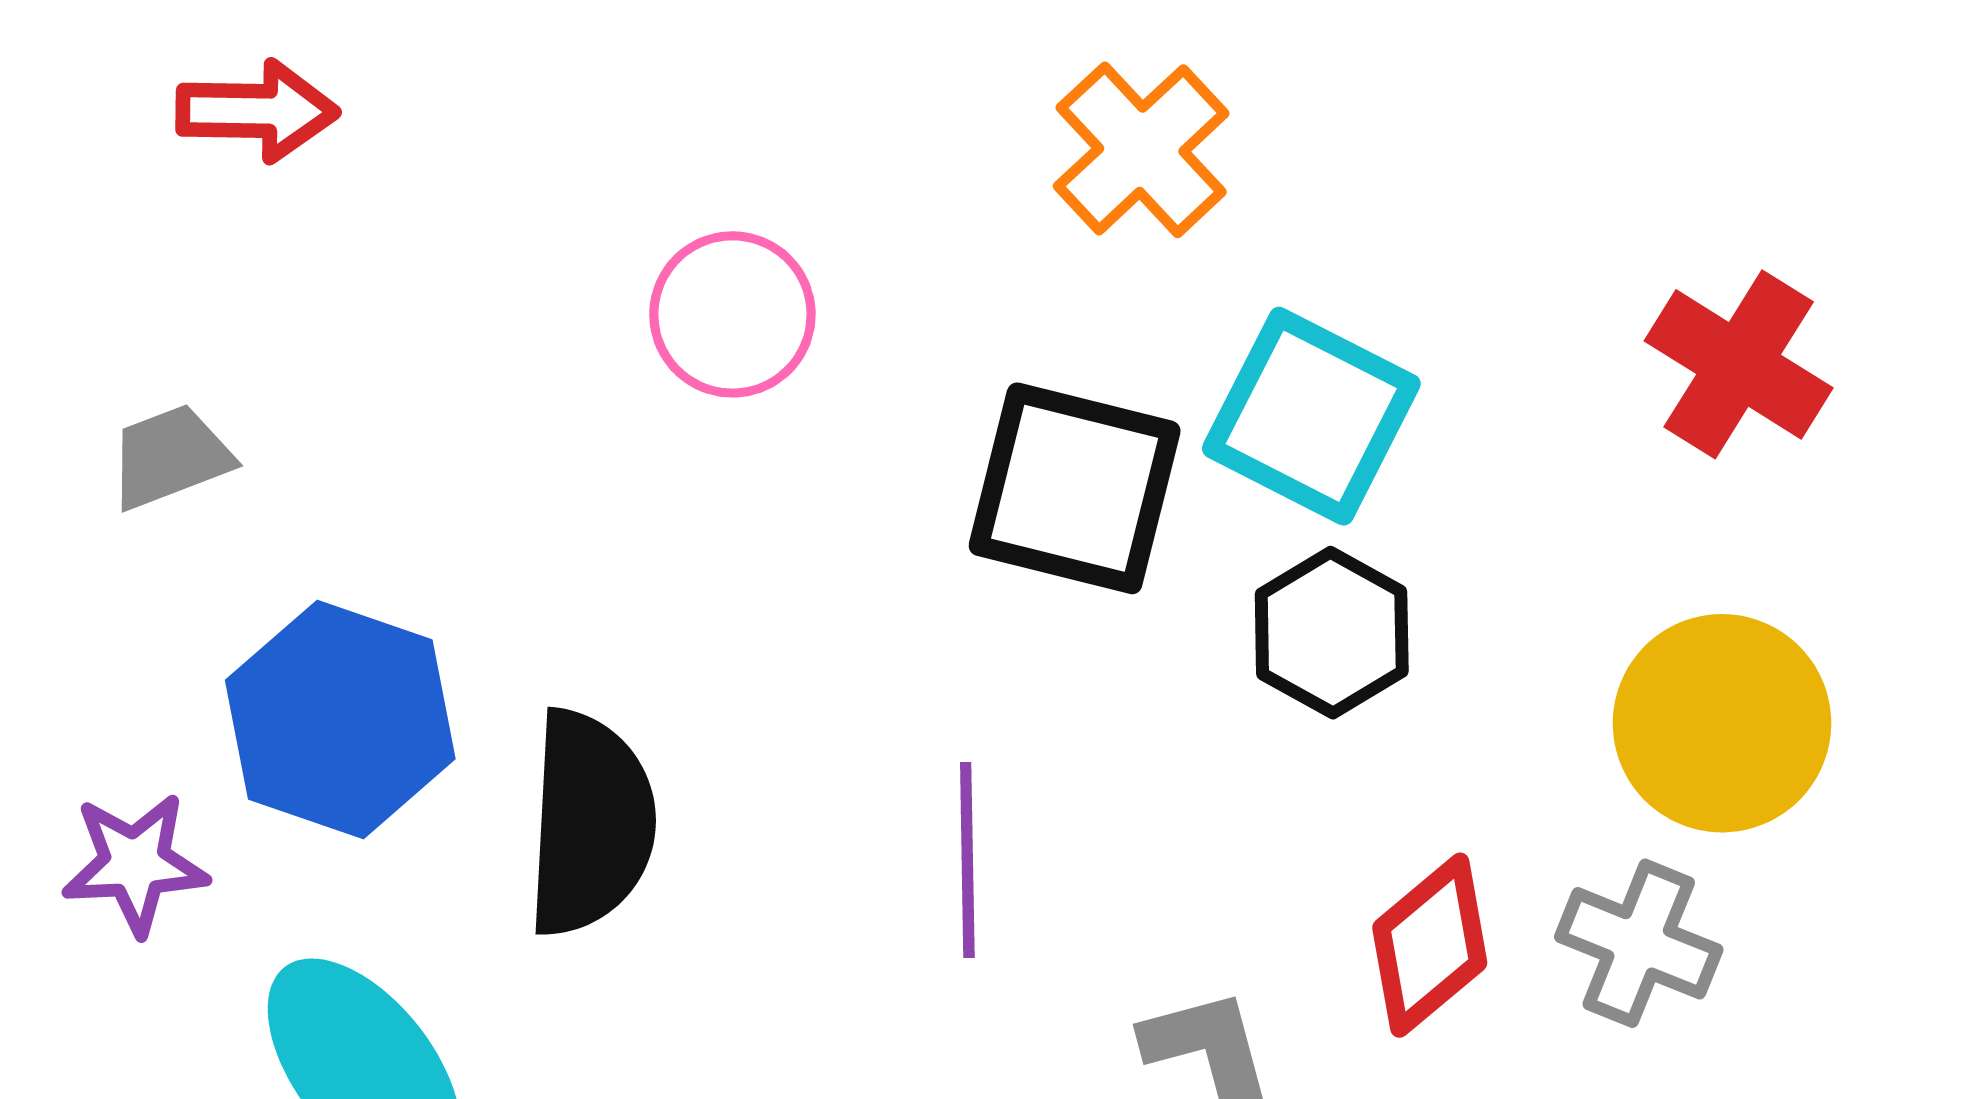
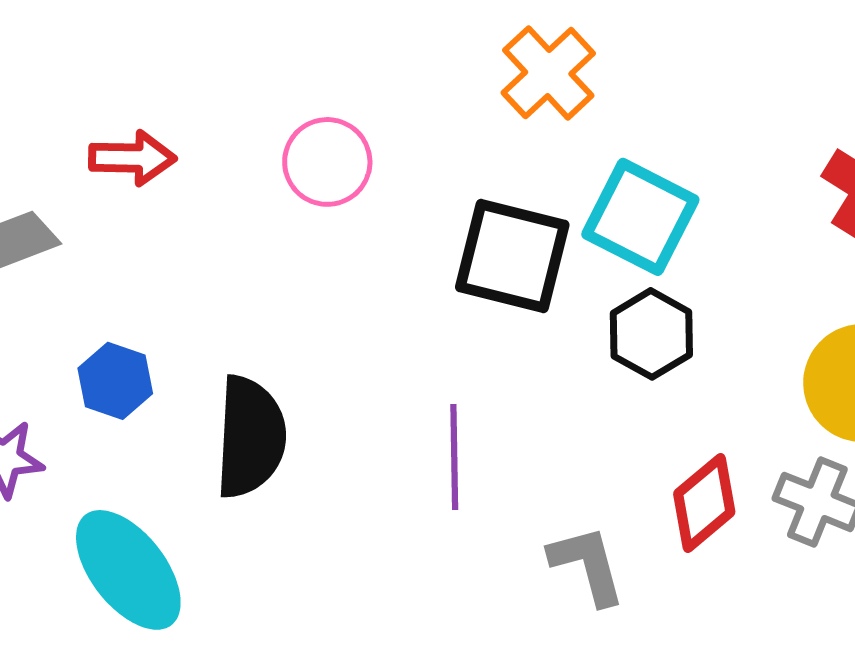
red arrow: (257, 111) -> (132, 158), moved
blue hexagon: (340, 719) -> (115, 381), size x0.6

